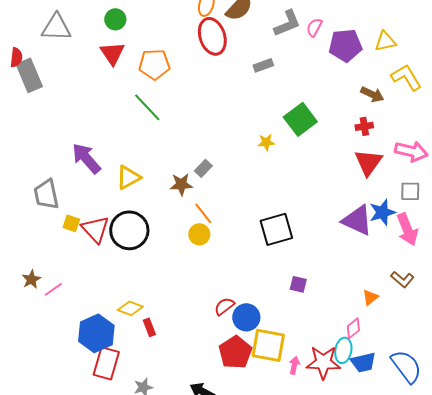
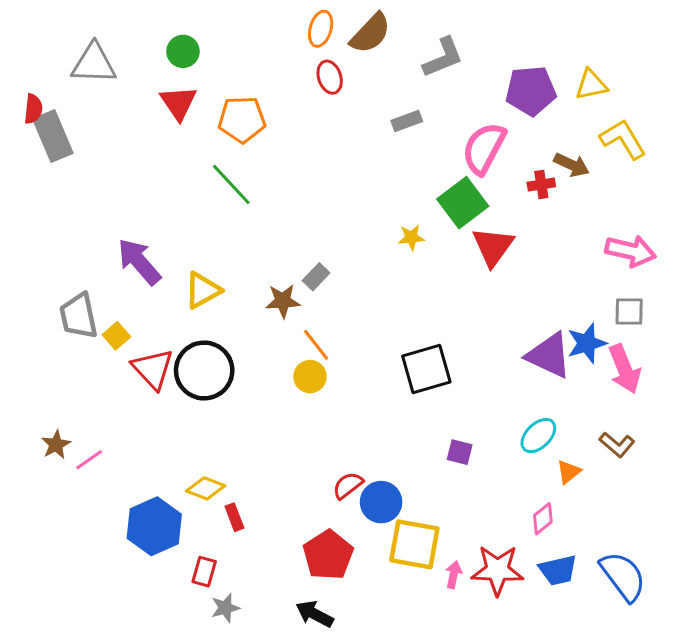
pink semicircle: (314, 27) -> (484, 148), moved, size x1.8
red ellipse: (212, 36) -> (330, 77), size x0.6
red cross: (364, 126) -> (541, 184), moved
red triangle: (368, 162) -> (493, 246), moved
yellow square: (71, 223) -> (116, 336), moved, turned 30
cyan ellipse: (343, 350) -> (538, 436), moved, turned 35
red pentagon: (235, 352) -> (328, 555), moved
red rectangle: (106, 363) -> (204, 572), moved, size x0.6

